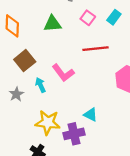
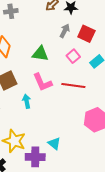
pink L-shape: (63, 73) -> (42, 82), moved
cyan arrow: (40, 85) -> (27, 101), moved

